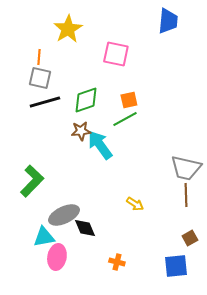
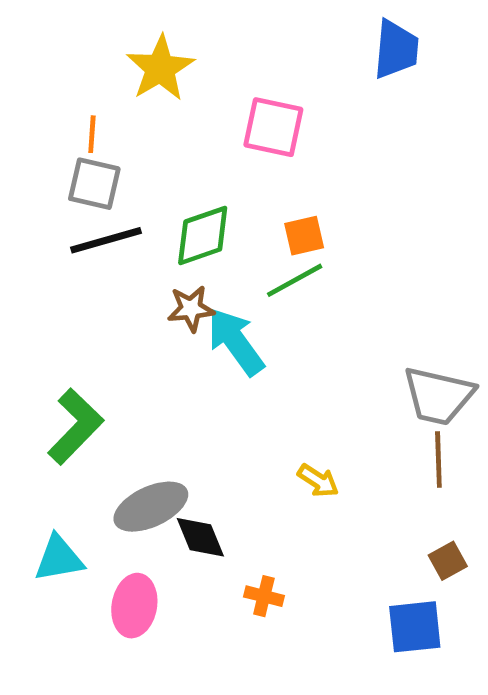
cyan triangle: (44, 237) -> (59, 558), moved
orange cross: (117, 262) -> (264, 596), moved

